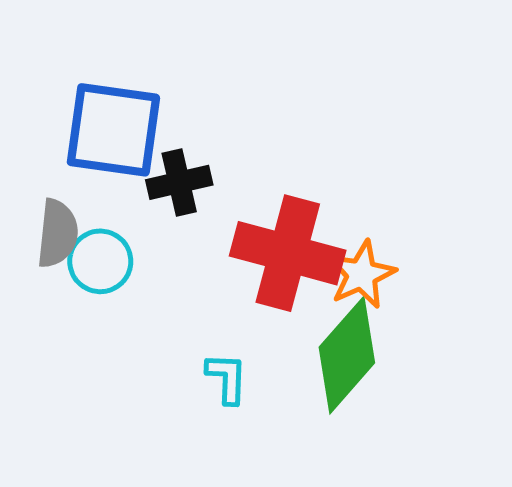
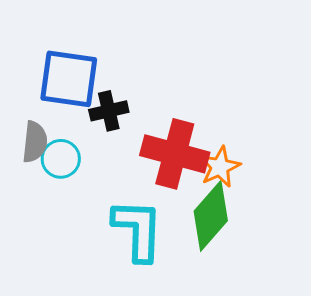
cyan L-shape: (227, 378) -> (138, 230), size x2.0

